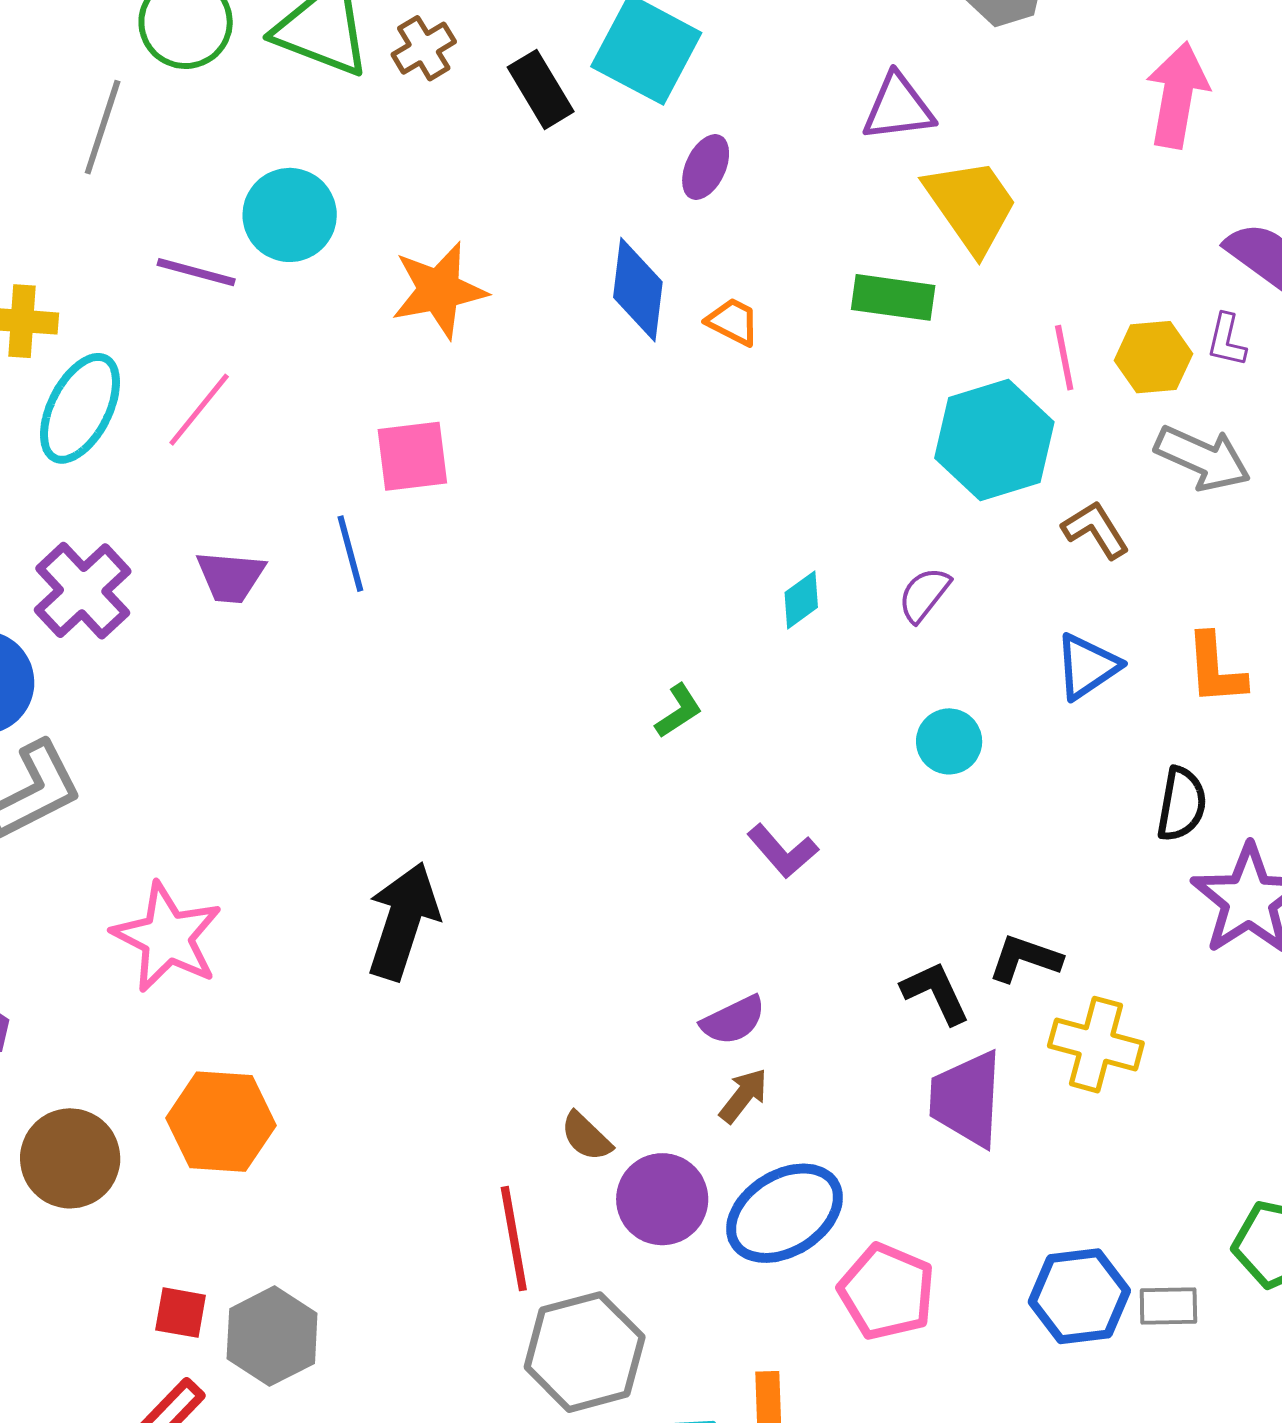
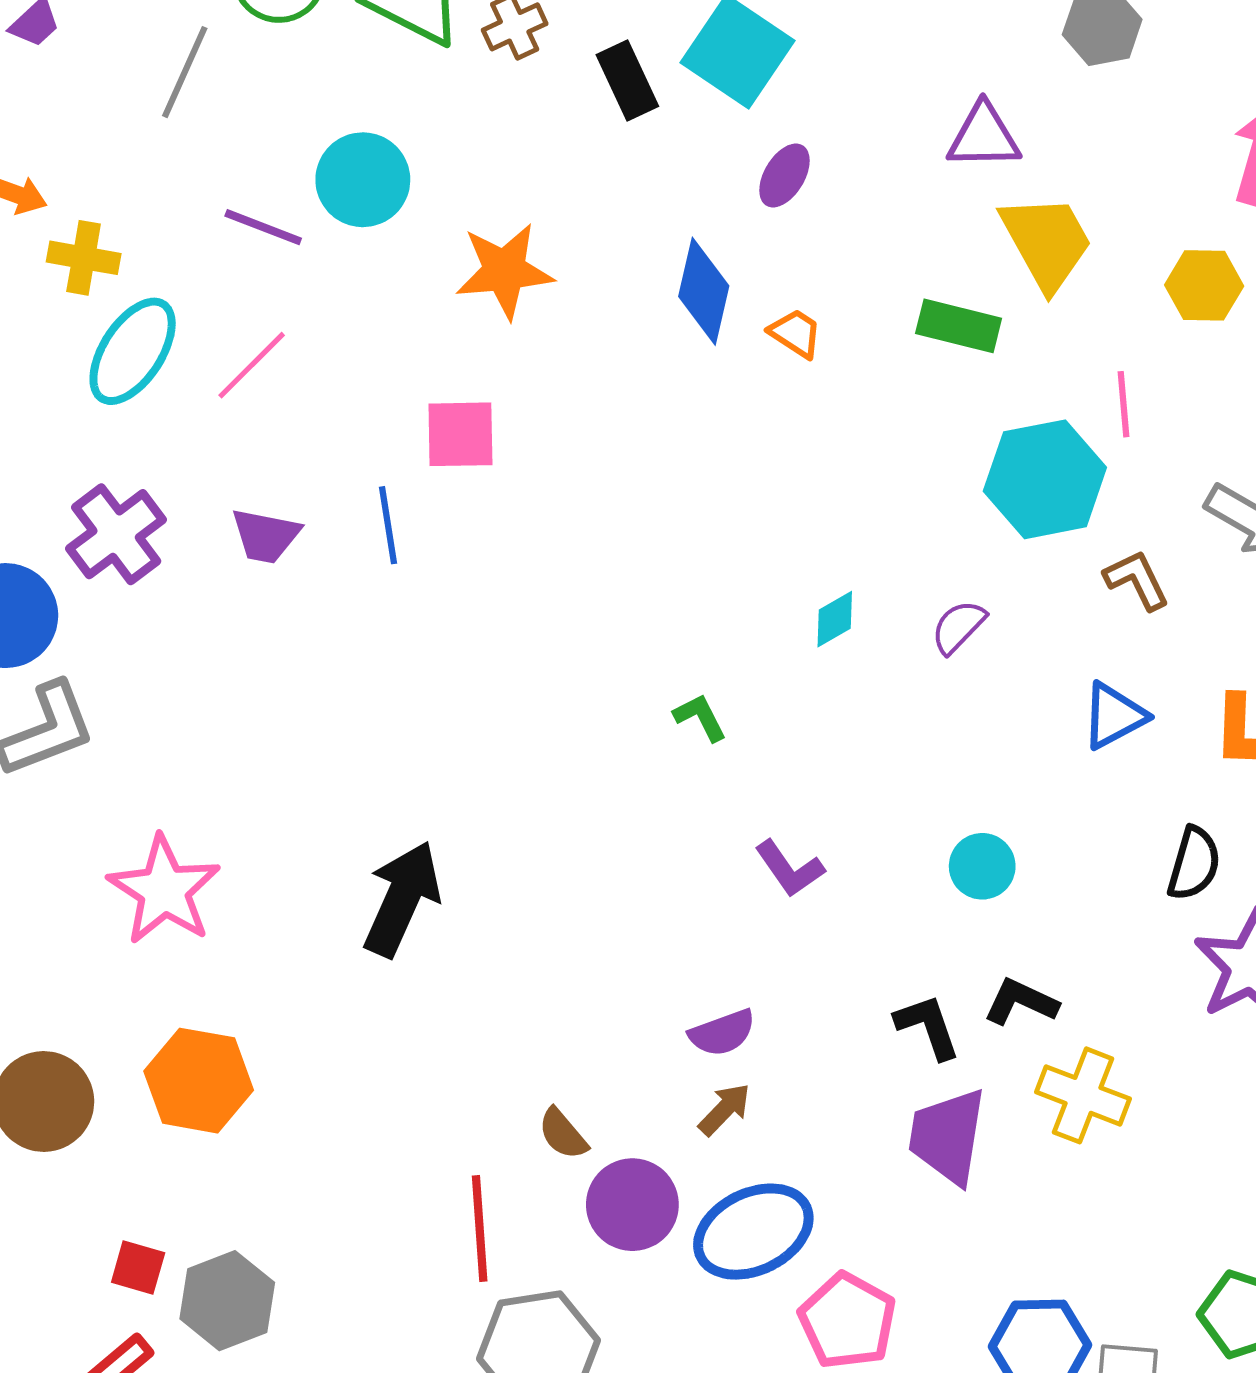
yellow hexagon: (1153, 357) -> (1204, 285), moved
green L-shape: (679, 711) -> (700, 717), turned -90
cyan circle: (949, 741) -> (982, 866), moved

